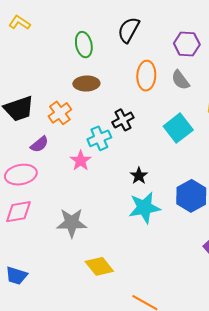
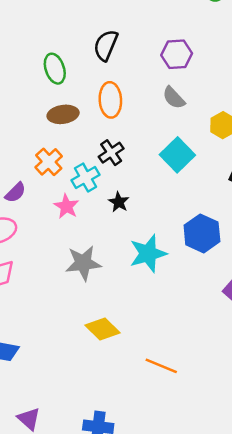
orange ellipse: (146, 76) -> (110, 100), moved
orange cross: (60, 113) -> (49, 162), moved
black star: (139, 176) -> (119, 202), moved
gray star: (72, 223) -> (83, 263), moved

